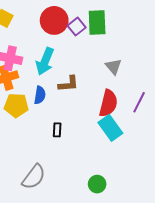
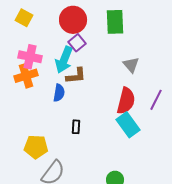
purple square: (77, 27) -> (77, 43), moved
brown L-shape: (68, 84) -> (76, 76), moved
yellow pentagon: (16, 105) -> (36, 147), moved

